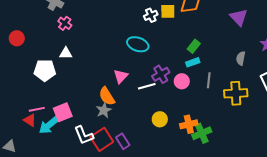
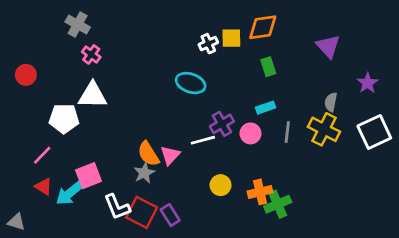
green rectangle: (194, 46) -> (268, 67), moved, turned -56
white triangle: (66, 53) -> (93, 95), size x1.6
pink triangle: (121, 76) -> (170, 155), moved
yellow cross: (236, 93) -> (324, 129), moved, turned 30
pink line: (37, 109) -> (42, 155), moved, turned -35
red square: (102, 139) -> (142, 212), turned -30

